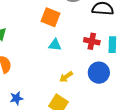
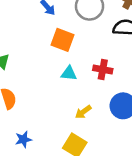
red cross: (92, 41) -> (103, 69), moved

